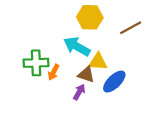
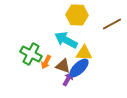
green cross: (36, 63) -> (31, 54), turned 30
brown triangle: (86, 75) -> (63, 66), moved
blue ellipse: (114, 82) -> (79, 68), moved

